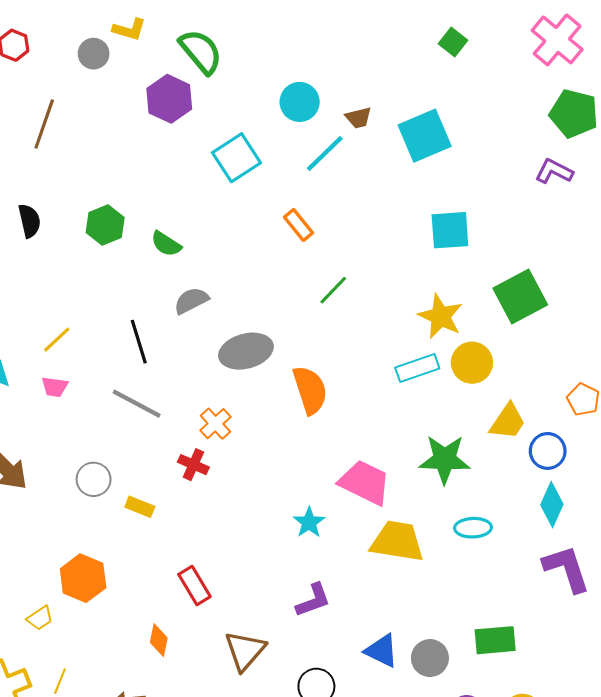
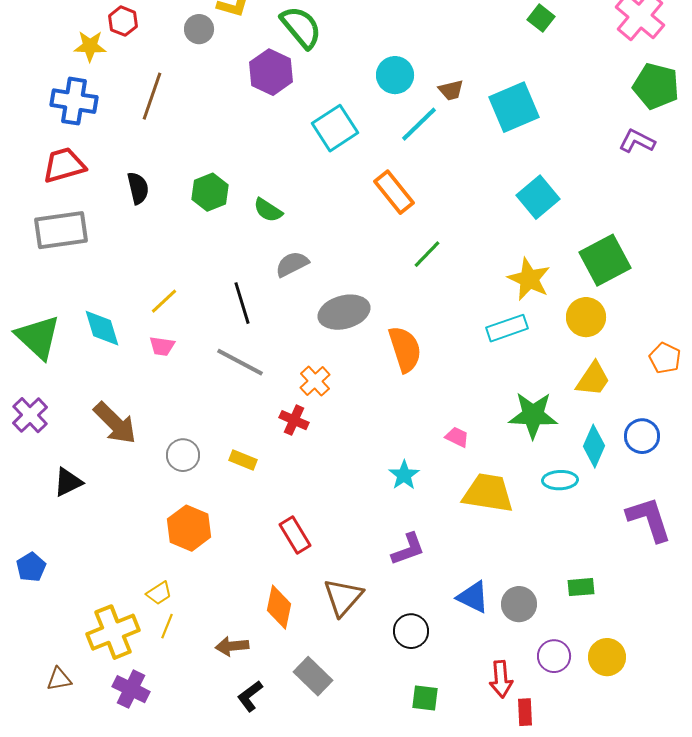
orange rectangle: (299, 225) -> (394, 192), size x1.4
cyan square: (450, 230) -> (538, 197), turned -36
yellow circle: (472, 363) -> (586, 317), moved
blue circle: (548, 451) -> (642, 436), moved
gray circle: (94, 479) -> (183, 455), moved
pink trapezoid: (365, 482) -> (457, 437), size x0.5
cyan diamond: (552, 505) -> (594, 446), moved
yellow trapezoid: (40, 618) -> (159, 593), moved
orange diamond: (159, 640) -> (279, 607), moved, size x1.4
green rectangle: (495, 640) -> (581, 587), size x0.7

